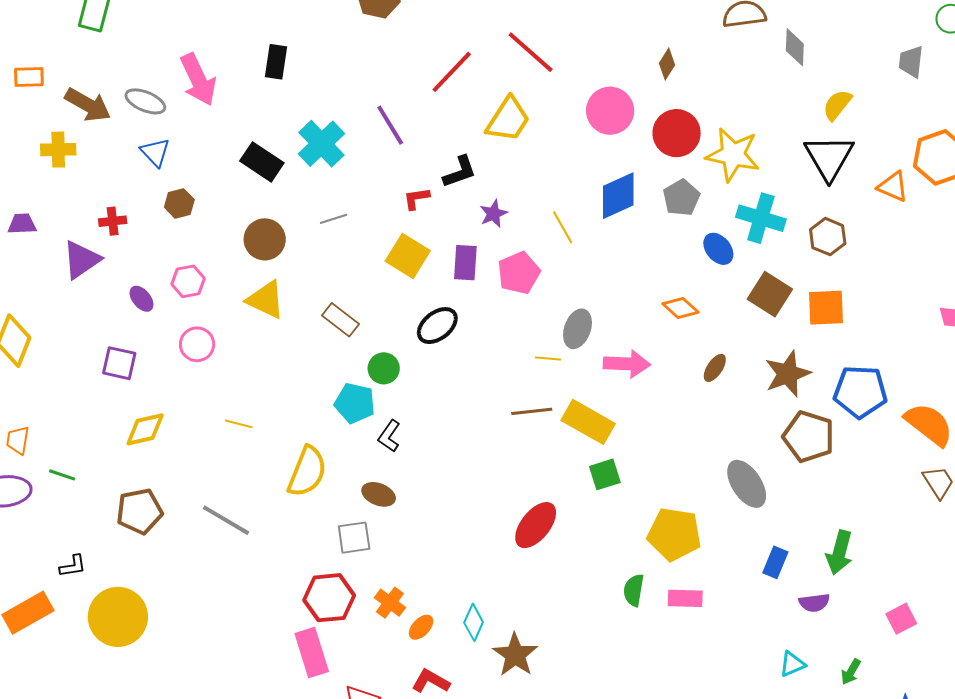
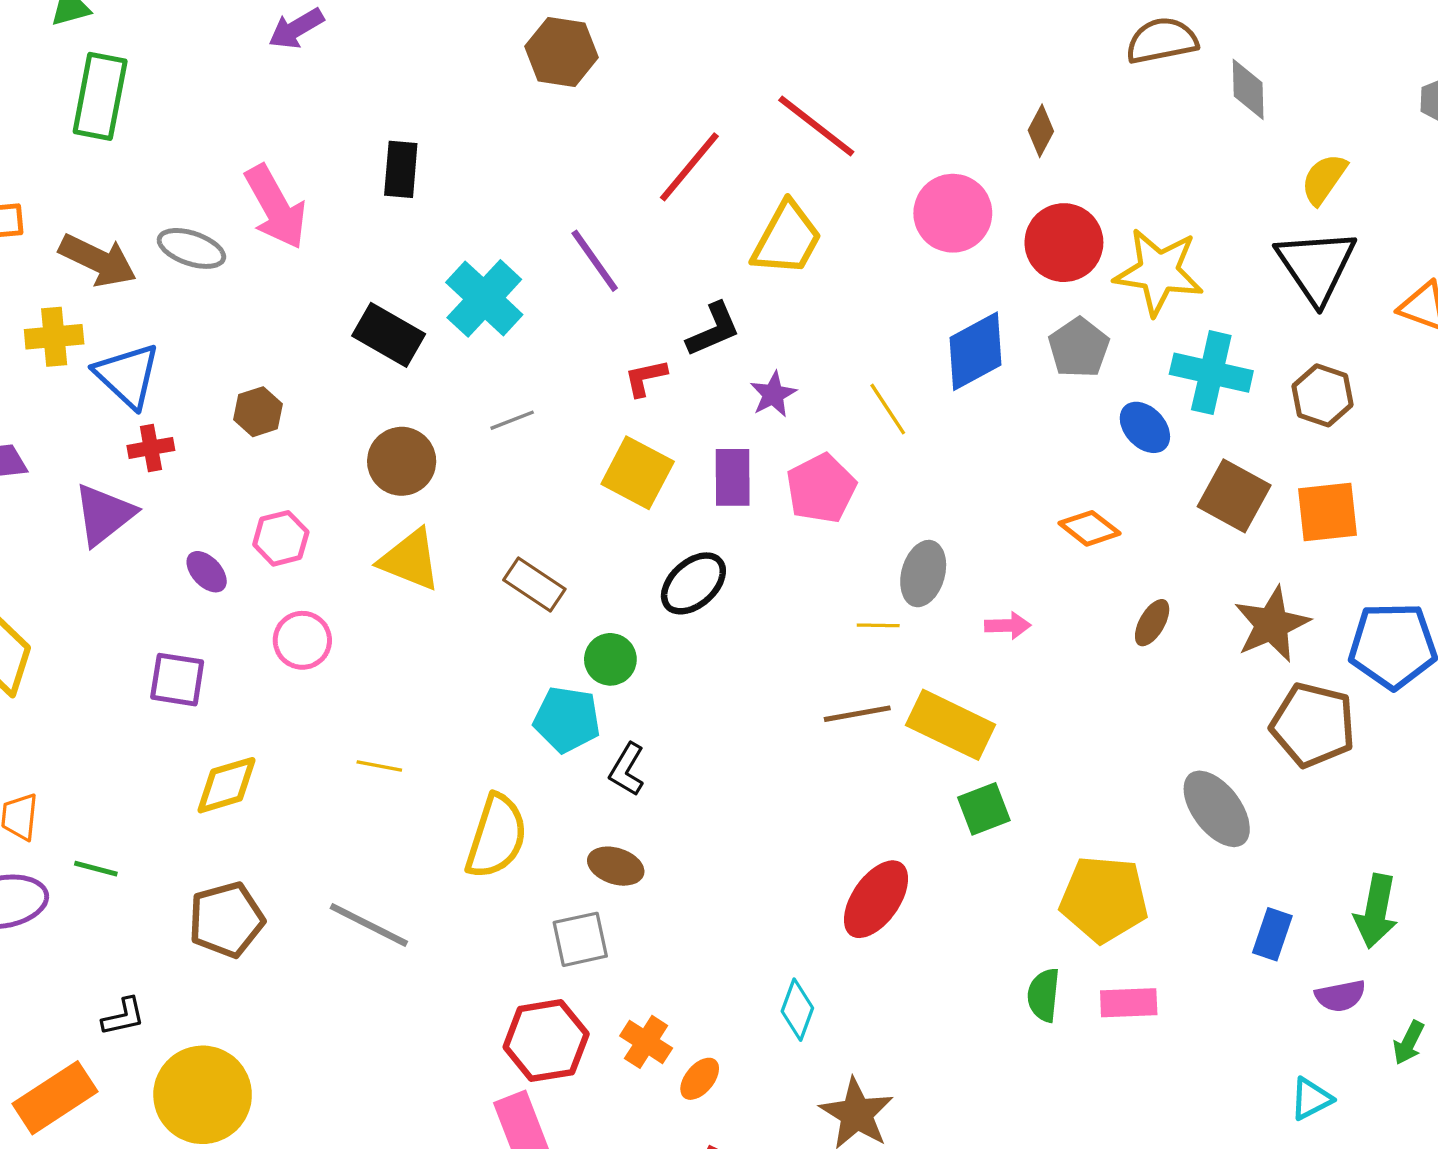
blue triangle: (155, 152) -> (127, 375), moved, size x1.4
pink arrow: (627, 364) -> (1008, 626), size x0.6
cyan diamond: (474, 622) -> (797, 1010), moved
green arrow: (851, 672) -> (1409, 1043), moved

